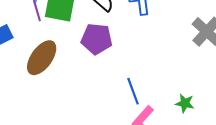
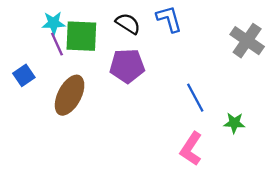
blue line: (133, 91) -> (195, 98), moved

